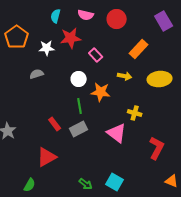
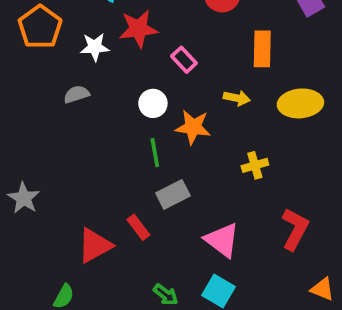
orange rectangle: (139, 49) -> (262, 49), turned -42
yellow cross: (135, 113) -> (255, 165), turned -32
red rectangle: (55, 124) -> (138, 227), moved
gray rectangle: (79, 129) -> (173, 194), moved
pink triangle: (117, 133) -> (222, 240), moved

